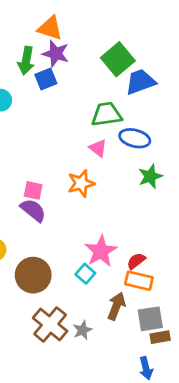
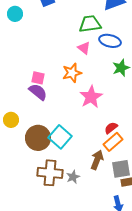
pink star: (101, 251) -> (91, 97), moved
cyan square: (85, 274) -> (60, 137), moved, size x1.6
orange rectangle: (139, 281) -> (113, 142), turned -54
brown cross: (50, 324) -> (50, 173), turned -35

